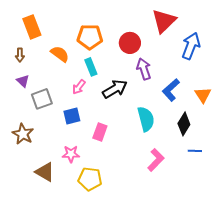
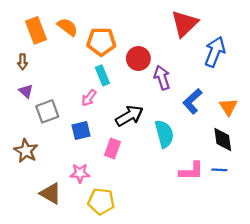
red circle: (130, 43) -> (138, 58), moved
orange semicircle: (60, 54) -> (68, 27), moved
black arrow: (115, 89) -> (129, 116), moved
black diamond: (184, 124) -> (223, 139), moved, turned -40
pink L-shape: (156, 160) -> (191, 171), moved, turned 45

